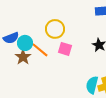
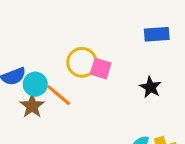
pink square: (65, 49) -> (101, 69), moved

